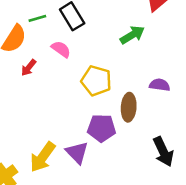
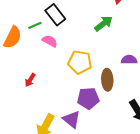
green line: (37, 18) -> (35, 25), moved
red arrow: (29, 68) -> (30, 80), moved

